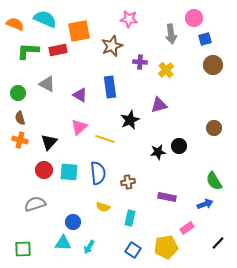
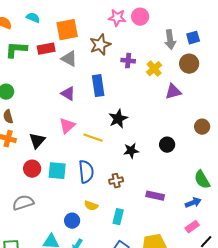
pink circle: (194, 18) -> (140, 17), moved
cyan semicircle: (45, 19) -> (33, 18), size x0.6
gray arrow: (171, 34) -> (170, 40), moved
brown circle: (213, 65) -> (189, 64), moved
gray triangle: (47, 84) -> (69, 59), moved
purple triangle: (159, 105) -> (173, 92), moved
black star: (158, 152) -> (131, 151), moved
blue circle: (73, 222) -> (72, 221), moved
pink rectangle: (187, 228) -> (192, 227), moved

